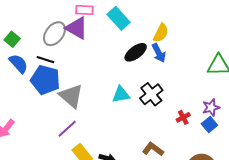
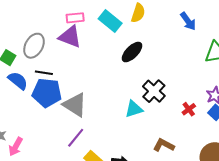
yellow semicircle: (161, 33) -> (138, 13), moved
gray ellipse: (54, 34) -> (34, 46), moved
blue arrow: (159, 53) -> (188, 21), moved
cyan triangle: (121, 95) -> (134, 109), moved

